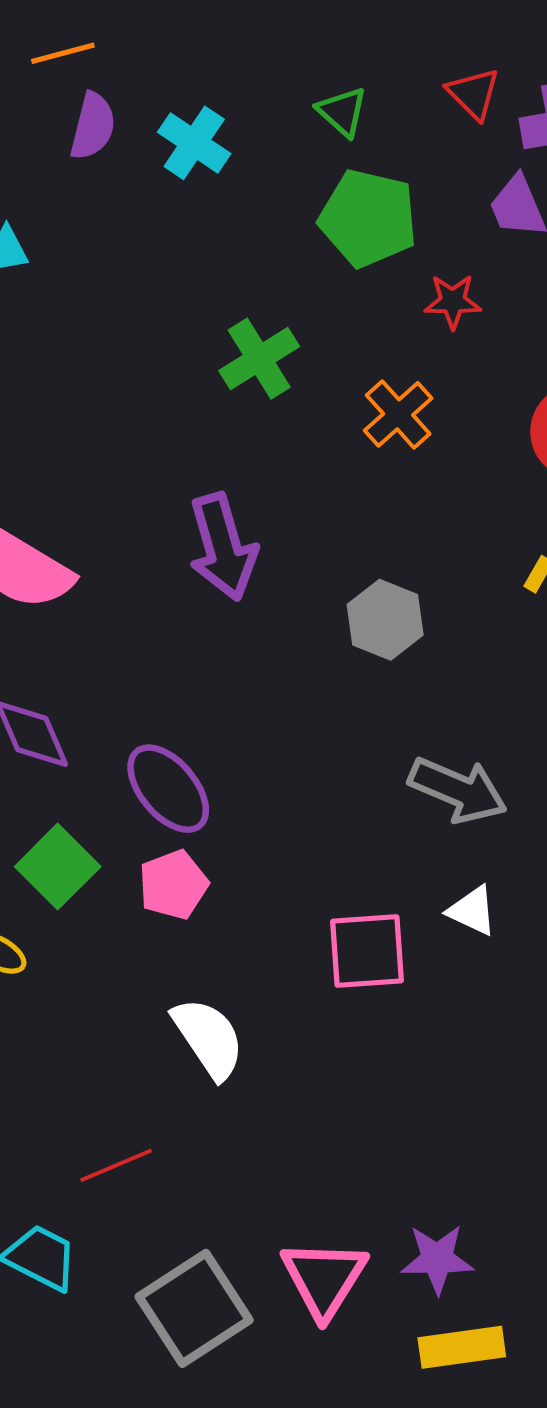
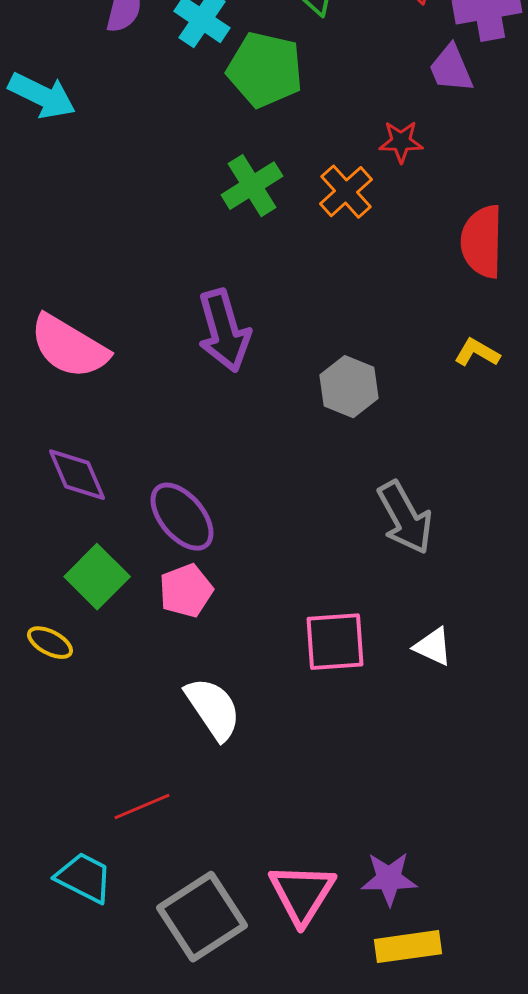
green pentagon: (368, 218) -> (265, 70), moved
orange cross: (398, 414) -> (346, 192), moved
gray arrow: (458, 790) -> (405, 518), turned 38
white triangle: (472, 911) -> (433, 647), moved

